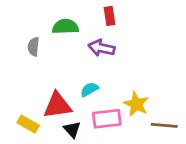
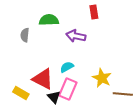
red rectangle: (109, 16) -> (94, 12), moved
red triangle: (57, 105) -> (43, 79), turned 35
pink rectangle: (107, 119) -> (68, 89), moved, turned -60

